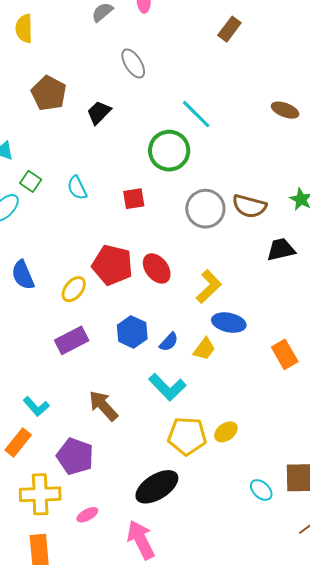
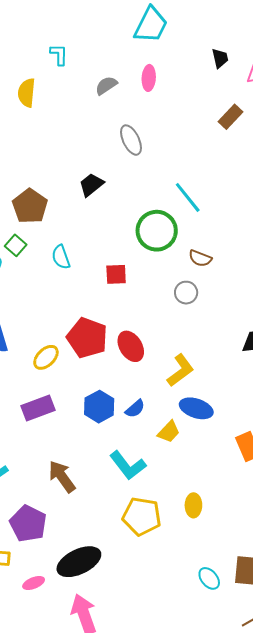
brown pentagon: (49, 93) -> (30, 206), moved
brown semicircle: (249, 206) -> (200, 258), moved, size x0.7
gray circle: (205, 209) -> (186, 293), size x0.6
blue semicircle: (169, 342) -> (135, 409), moved
yellow ellipse: (226, 432) -> (193, 505), moved, turned -60
black ellipse: (157, 487) -> (79, 562), moved

